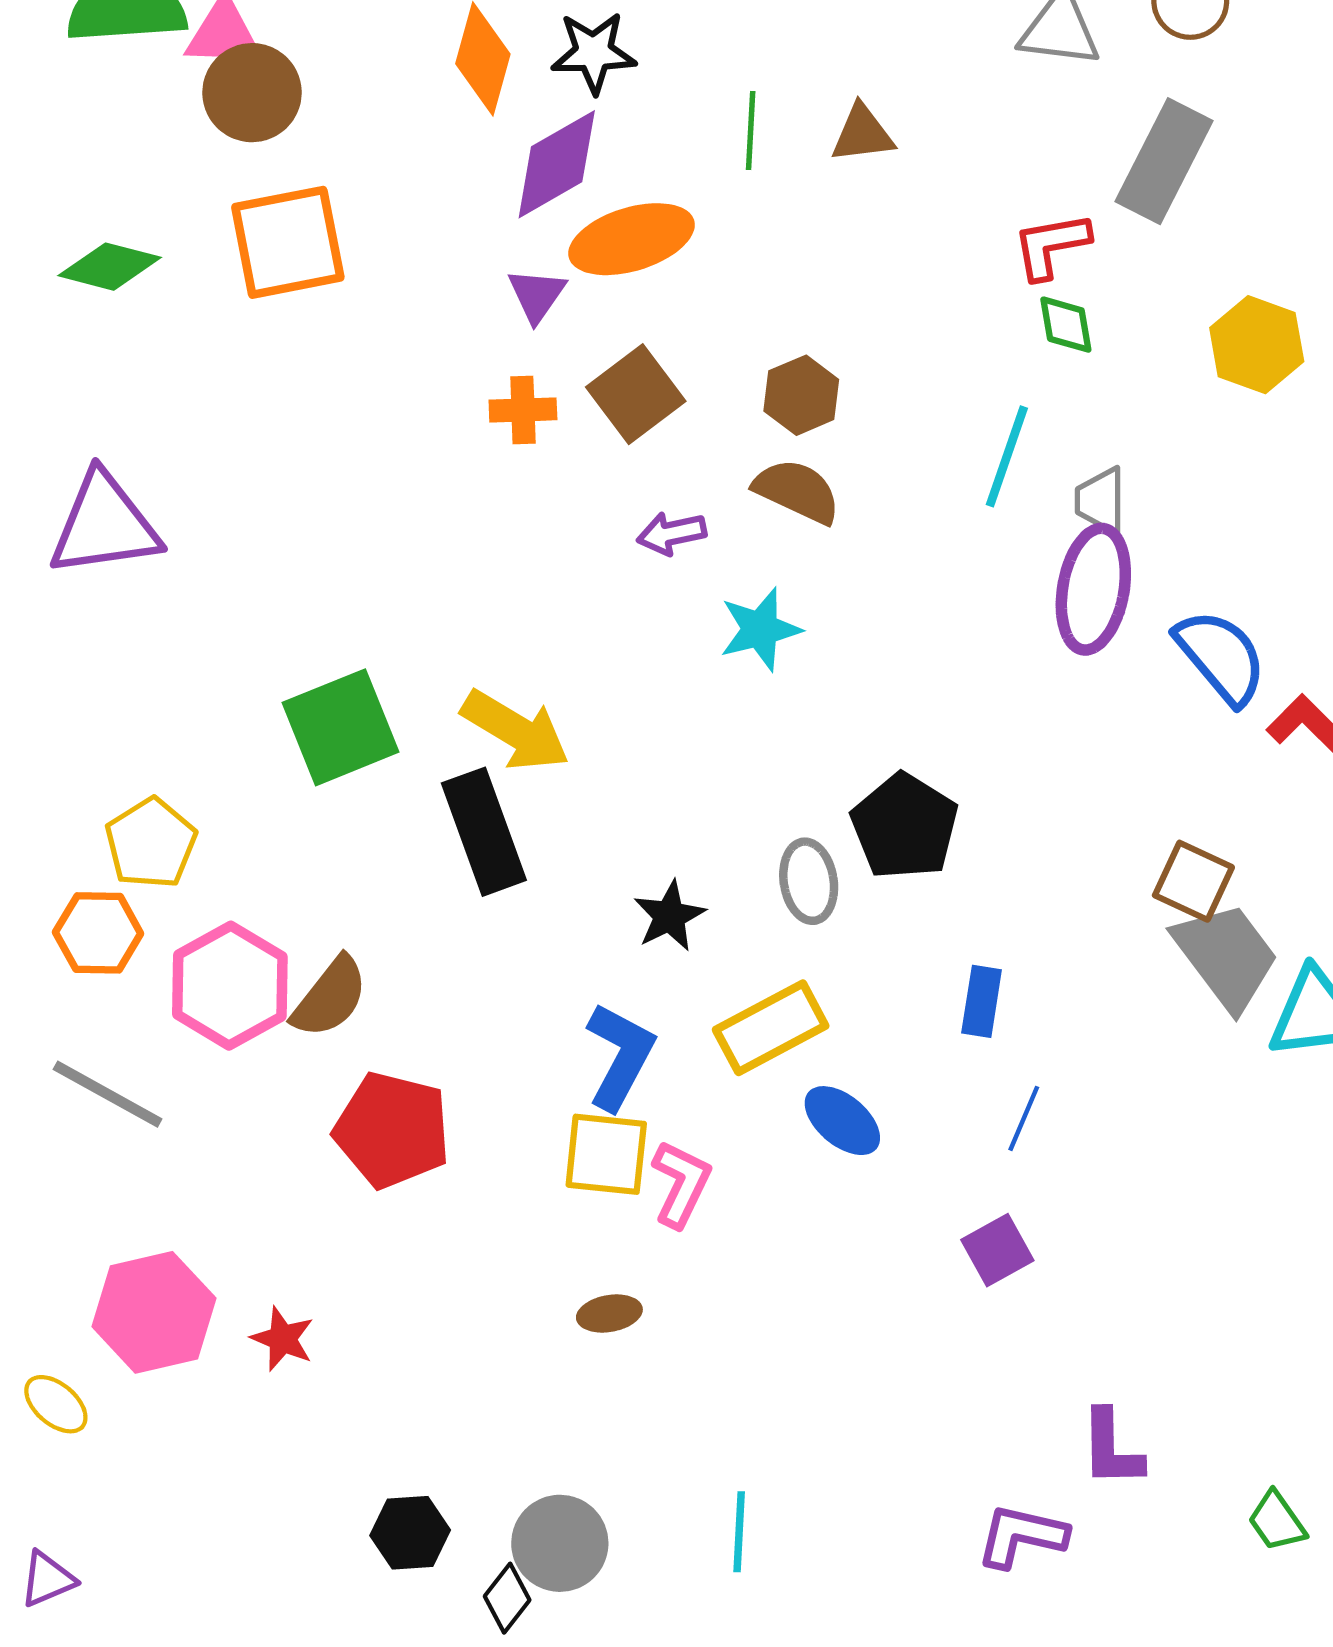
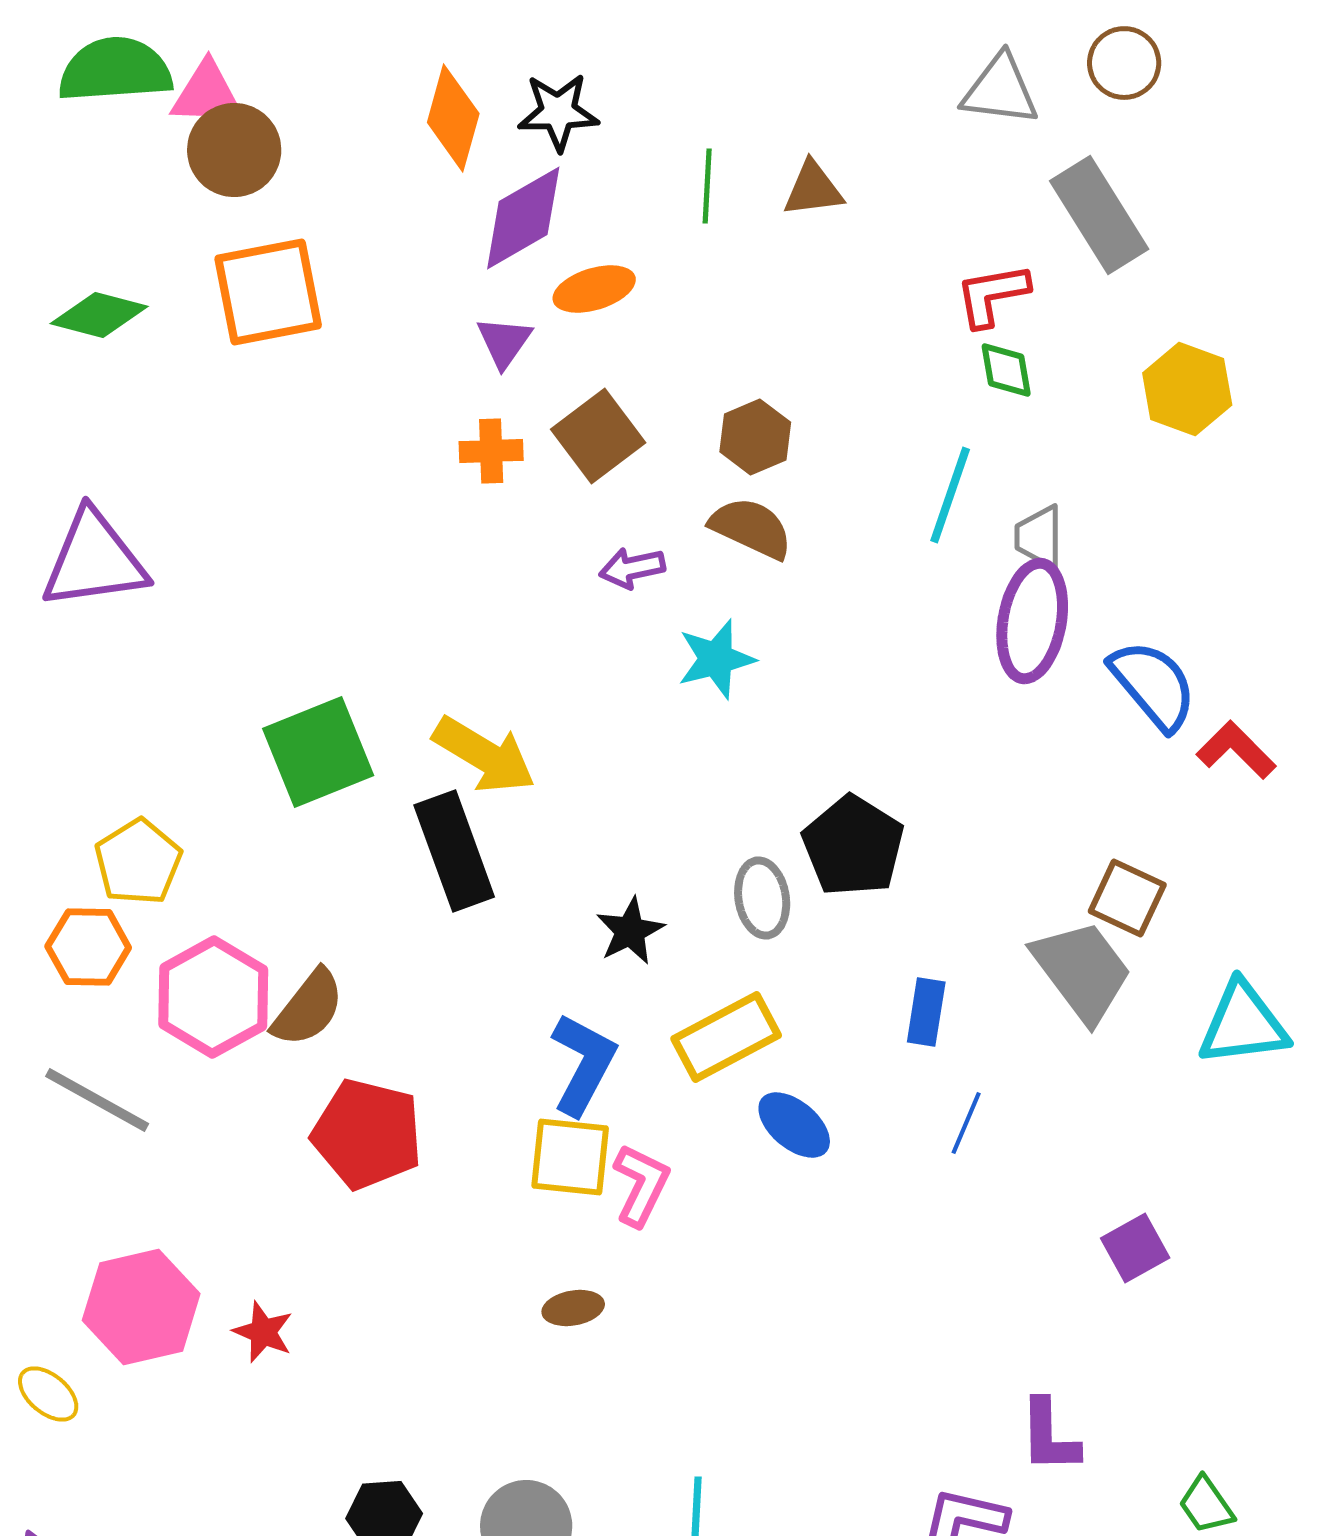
gray rectangle: (1164, 161) -> (1099, 215), turned -59
orange ellipse: (632, 239) -> (594, 289), size x0.7
gray trapezoid: (1226, 956) -> (1082, 971), moved
purple square: (997, 1250) -> (1135, 1248), moved

